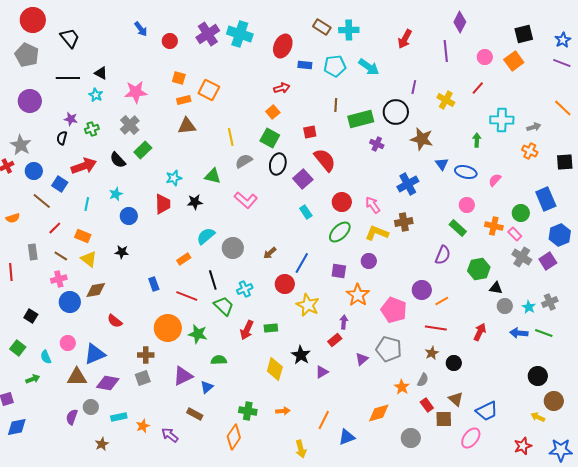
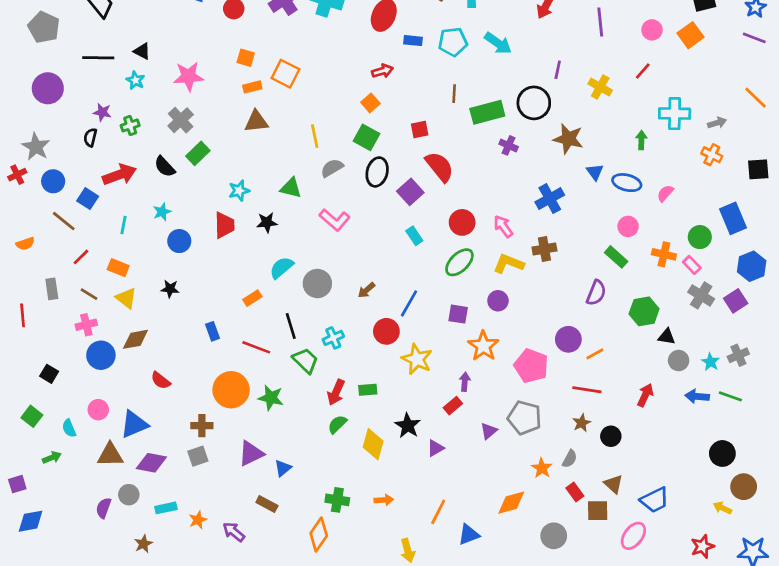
green semicircle: (219, 360) -> (337, 424), moved, turned -42

